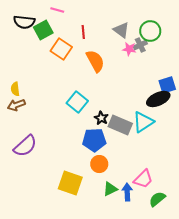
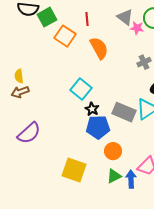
gray cross: (140, 45) -> (144, 62), moved
pink star: (129, 49) -> (137, 28), moved
black star: (101, 118) -> (92, 109), moved
orange circle: (99, 164) -> (113, 151), moved

